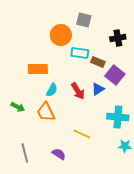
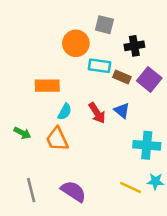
black cross: (118, 38) -> (134, 46), moved
purple square: (115, 75) -> (149, 79), moved
blue triangle: (98, 89) -> (122, 110), turned -48
yellow line: (82, 134) -> (131, 188), moved
purple semicircle: (59, 154) -> (73, 191), size x1.5

